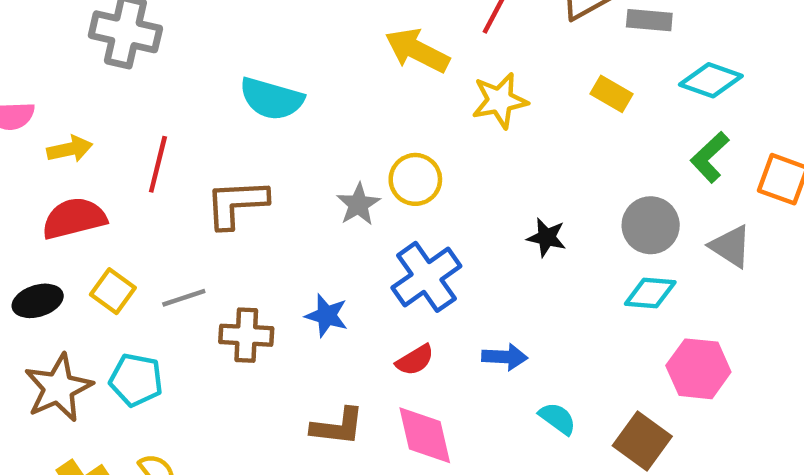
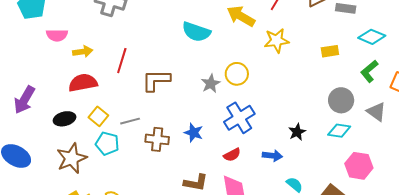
yellow rectangle: (612, 94) -> (330, 51), moved, turned -42
cyan semicircle: (272, 99) -> (196, 32), moved
black star: (546, 237) -> (297, 132), moved, turned 30
cyan pentagon: (136, 380) -> (107, 144), moved

